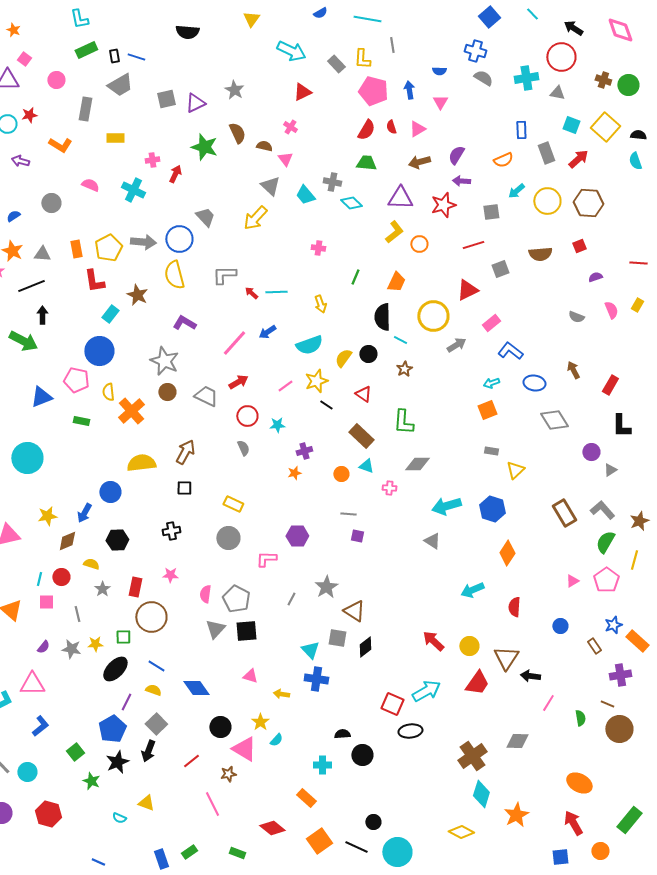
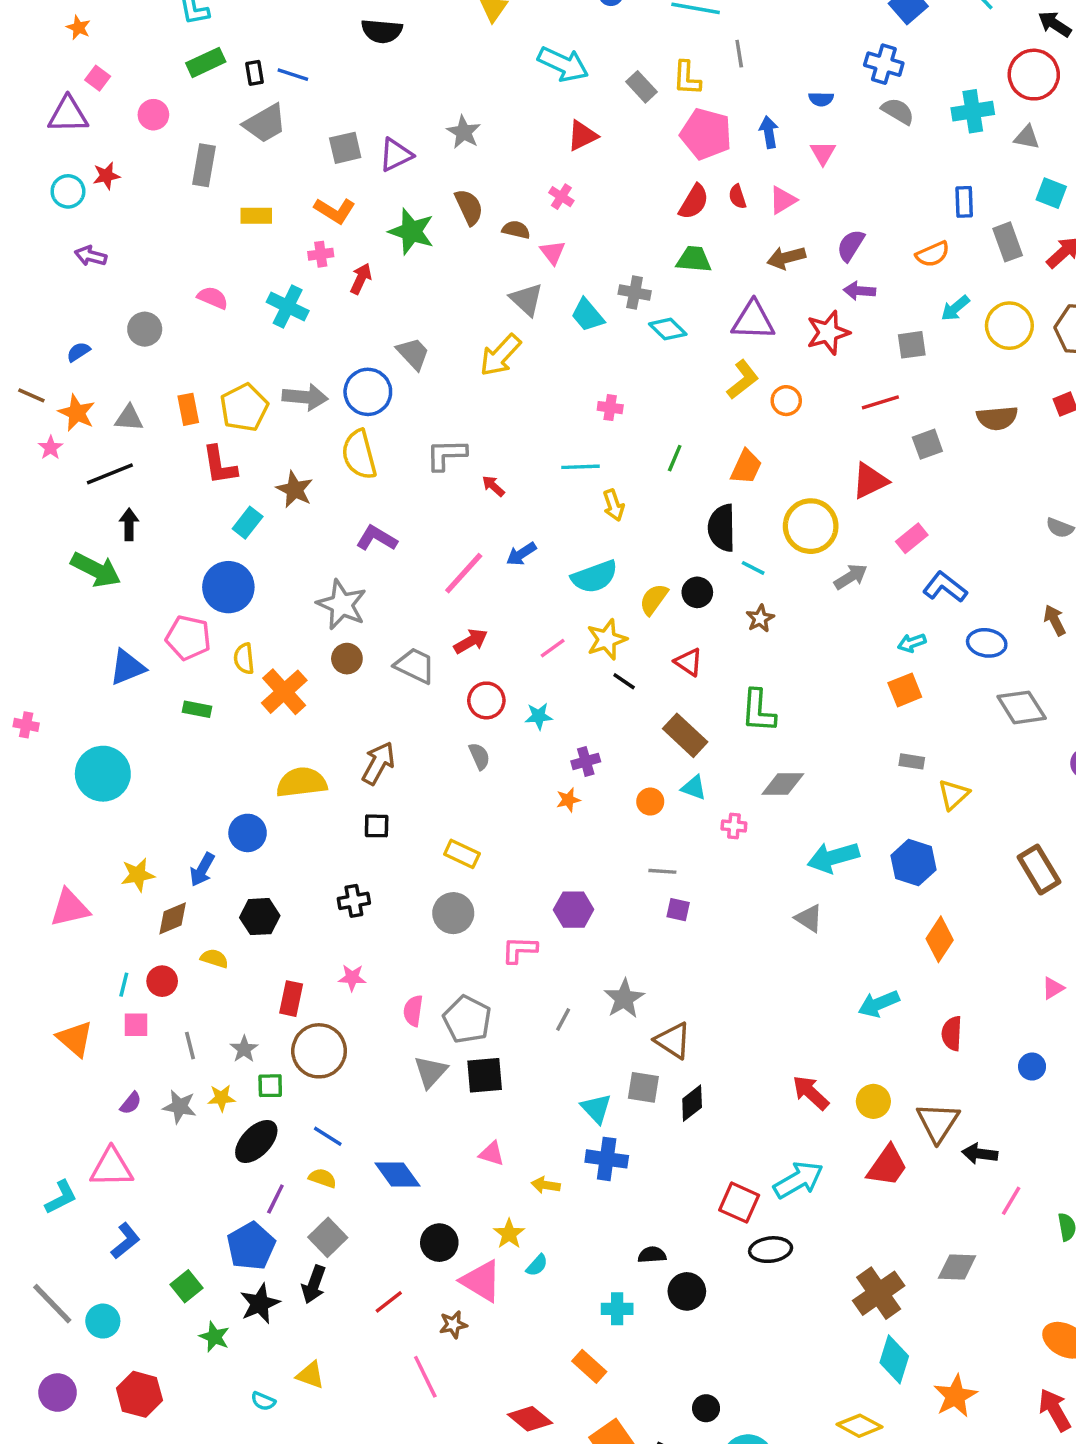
orange L-shape: (60, 145) -> (335, 211), moved
cyan line: (276, 292) -> (581, 467), moved
gray star: (102, 589) -> (244, 1049), moved

